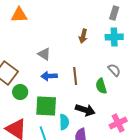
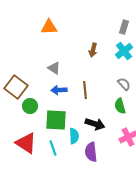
orange triangle: (19, 15) -> (49, 27), moved
cyan cross: (114, 37) -> (124, 51), turned -36
green semicircle: (101, 86) -> (120, 106), moved

